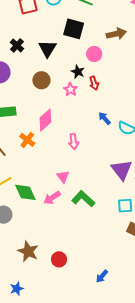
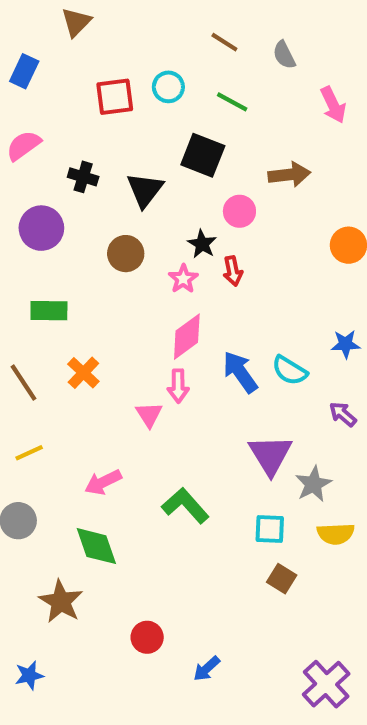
black cross: (17, 45) -> (83, 177), turned -32
blue arrow: (104, 118) -> (240, 372), moved, size x1.5
pink diamond: (45, 120) -> (187, 337), moved
pink triangle: (63, 177) -> (149, 415), moved
green diamond: (25, 192) -> (96, 546), moved
pink arrow: (52, 198) -> (103, 482), moved
red circle: (59, 259) -> (147, 637), moved

